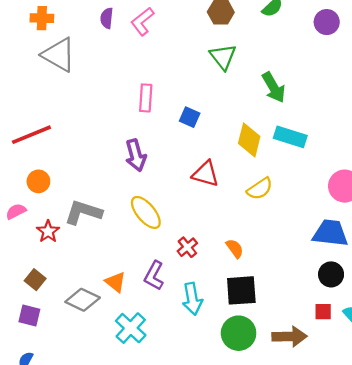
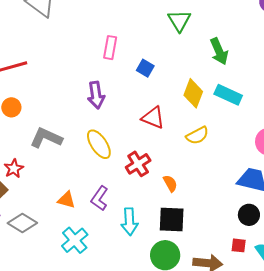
red star: (48, 231) -> (14, 169), moved
red cross: (187, 247) -> (138, 164), moved, size x1.4
orange triangle: (116, 282) -> (66, 200), turned -30
gray diamond: (83, 300) -> (22, 223), moved

